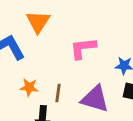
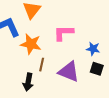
orange star: (29, 87) -> (31, 44), moved, size x1.5

